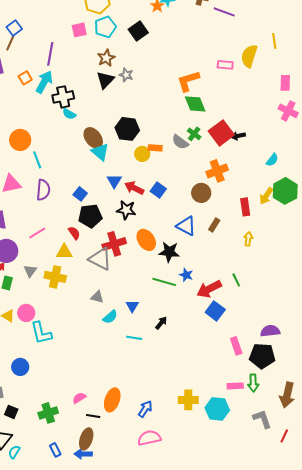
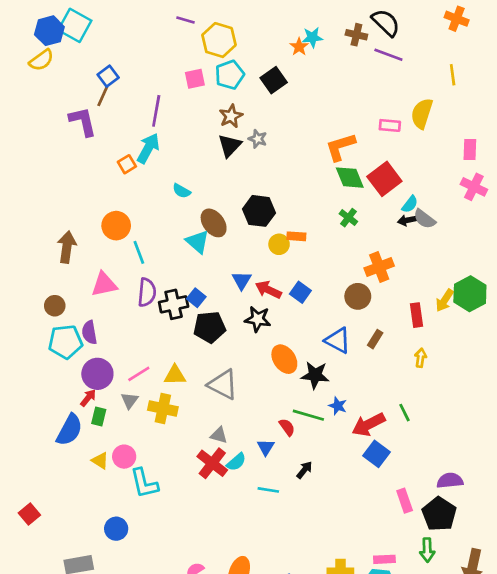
yellow line: (274, 41) -> (453, 75), moved
orange square: (25, 78) -> (127, 164), moved
black cross: (63, 97) -> (174, 304), moved
red square: (221, 133) -> (384, 179), moved
gray semicircle: (180, 142) -> (425, 219), moved
cyan triangle: (100, 152) -> (198, 242), moved
cyan semicircle: (272, 160) -> (410, 204), moved
pink line: (37, 233) -> (139, 374), moved
red semicircle: (74, 233) -> (287, 427), moved
red cross: (114, 244) -> (212, 463), moved, turned -35
black pentagon: (262, 356) -> (439, 514), turned 30
pink rectangle: (235, 386) -> (384, 559), moved

